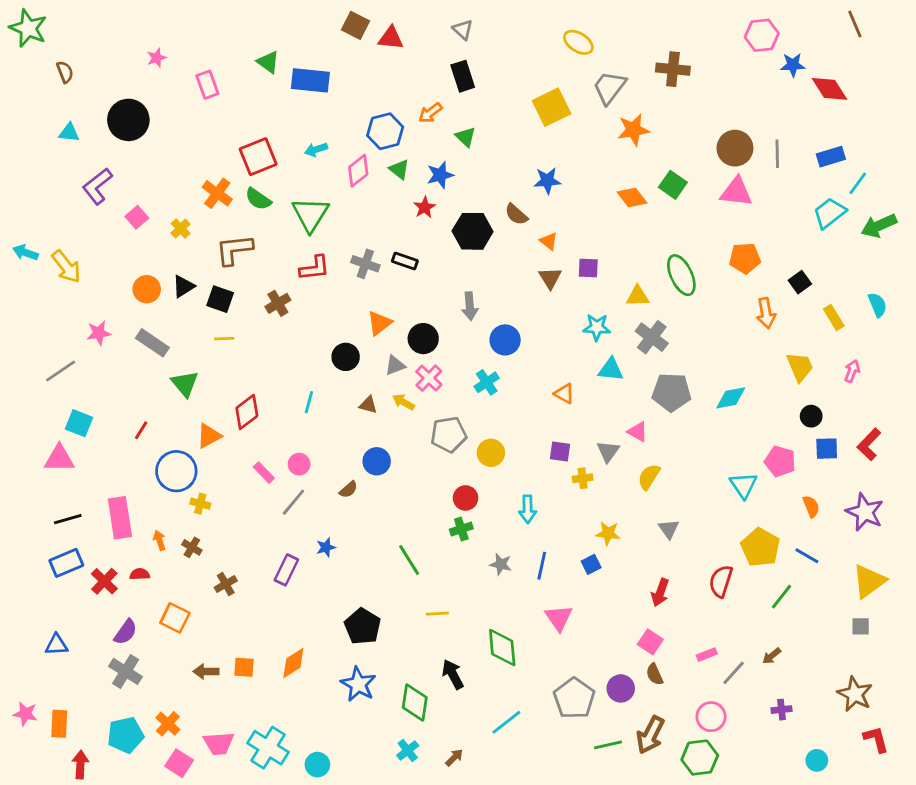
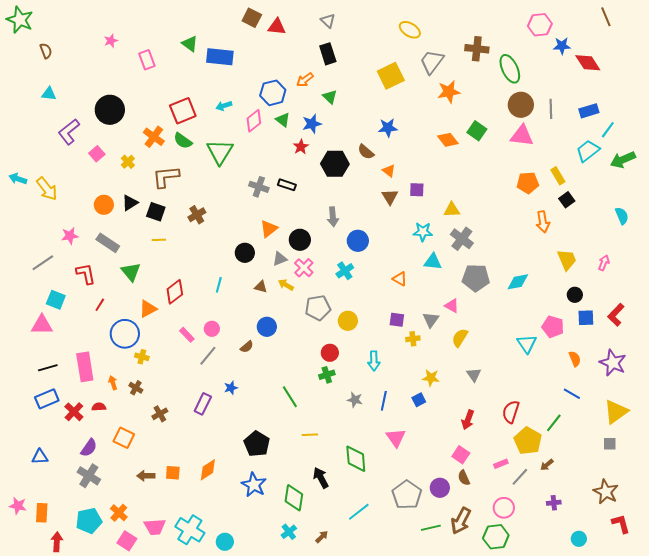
black circle: (128, 120) -> (110, 110), moved
red L-shape: (315, 268) -> (86, 274), moved, turned -95
green ellipse: (681, 275) -> (510, 69), moved
yellow rectangle: (834, 317) -> (558, 176), moved
yellow pentagon: (760, 547) -> (528, 441), moved

